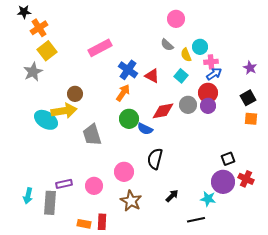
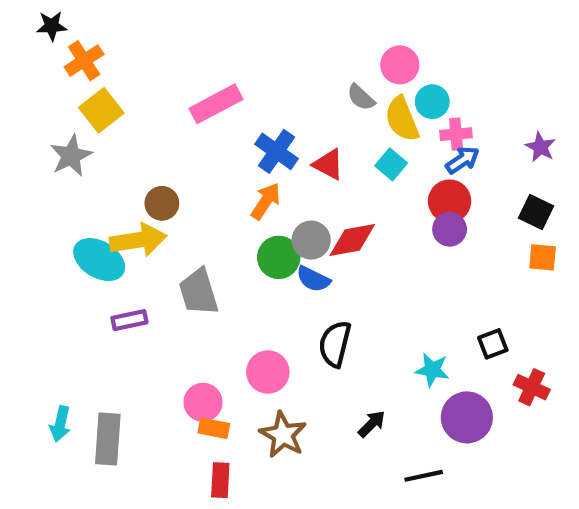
pink circle: (176, 19) -> (400, 65), moved
yellow semicircle: (186, 55) -> (402, 119), size x1.5
black square: (248, 98) -> (536, 212), turned -35
gray circle: (188, 105) -> (311, 240), moved
purple circle: (223, 182) -> (467, 417), moved
purple rectangle: (64, 184) -> (129, 320), moved
cyan star: (208, 199) -> (432, 370), moved
orange rectangle: (84, 224) -> (214, 428), moved

